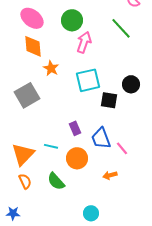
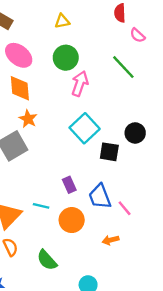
orange star: (51, 68) -> (28, 119), moved
cyan square: (88, 80) -> (85, 128), turned -30
green semicircle: (56, 181) -> (47, 260), moved

